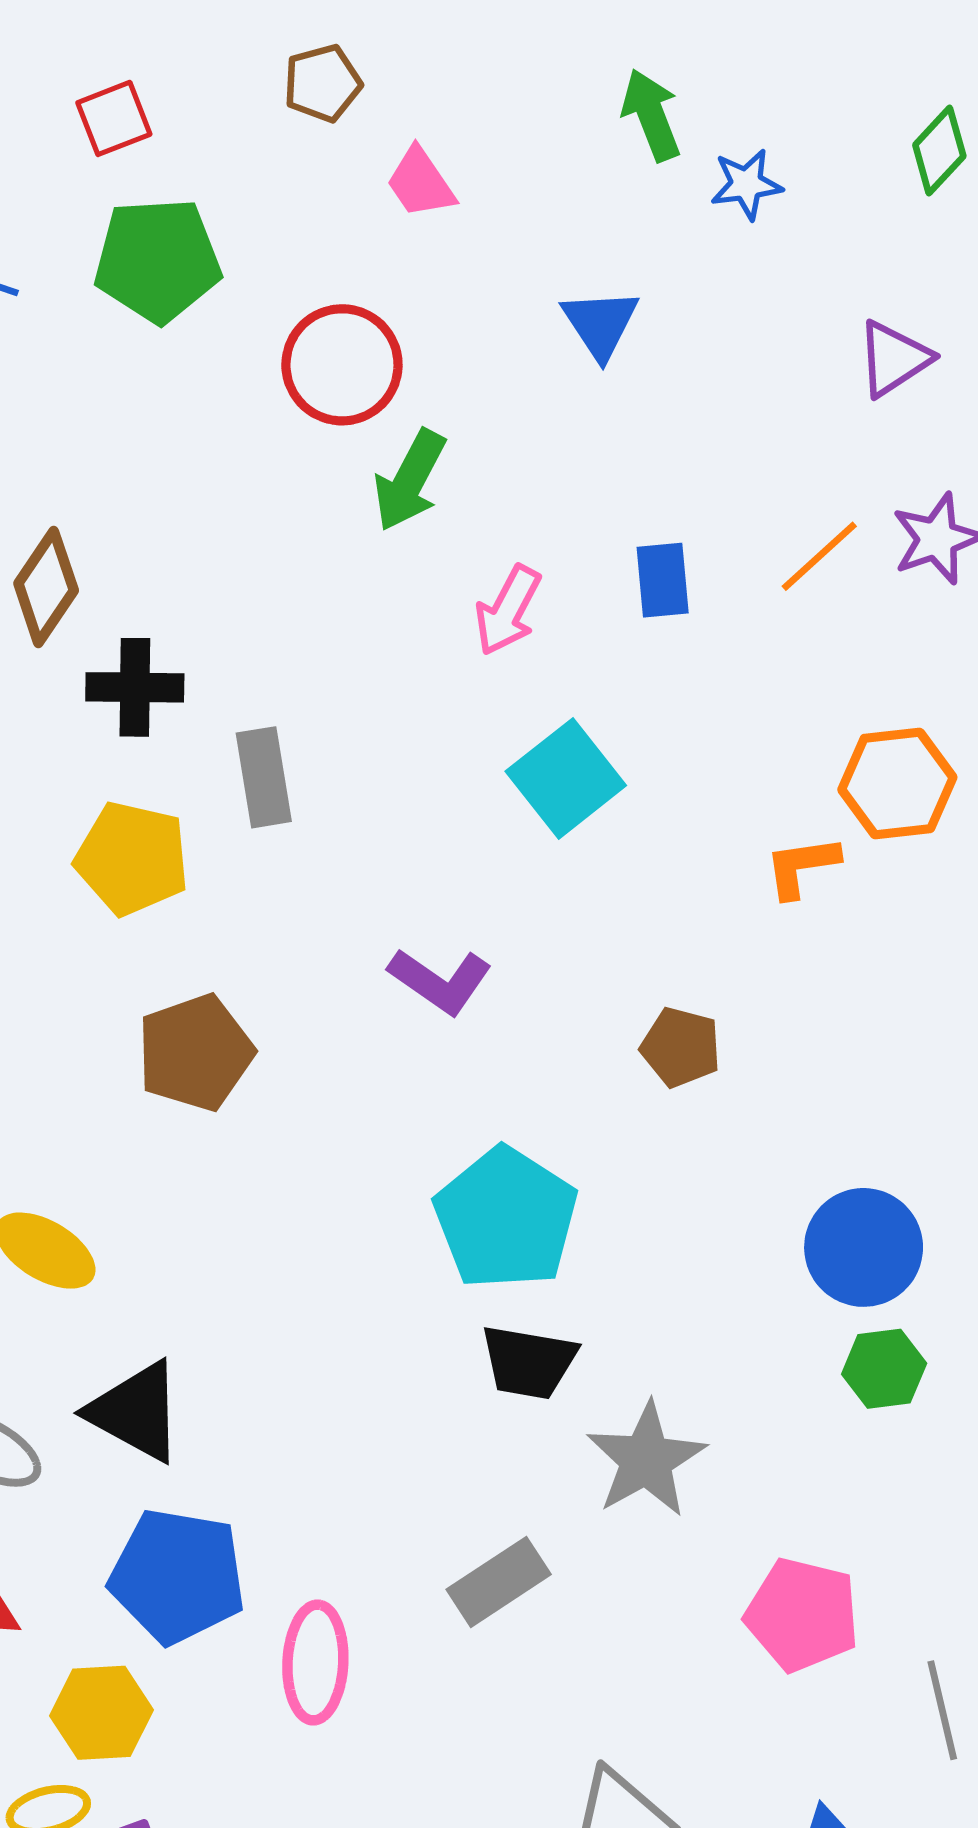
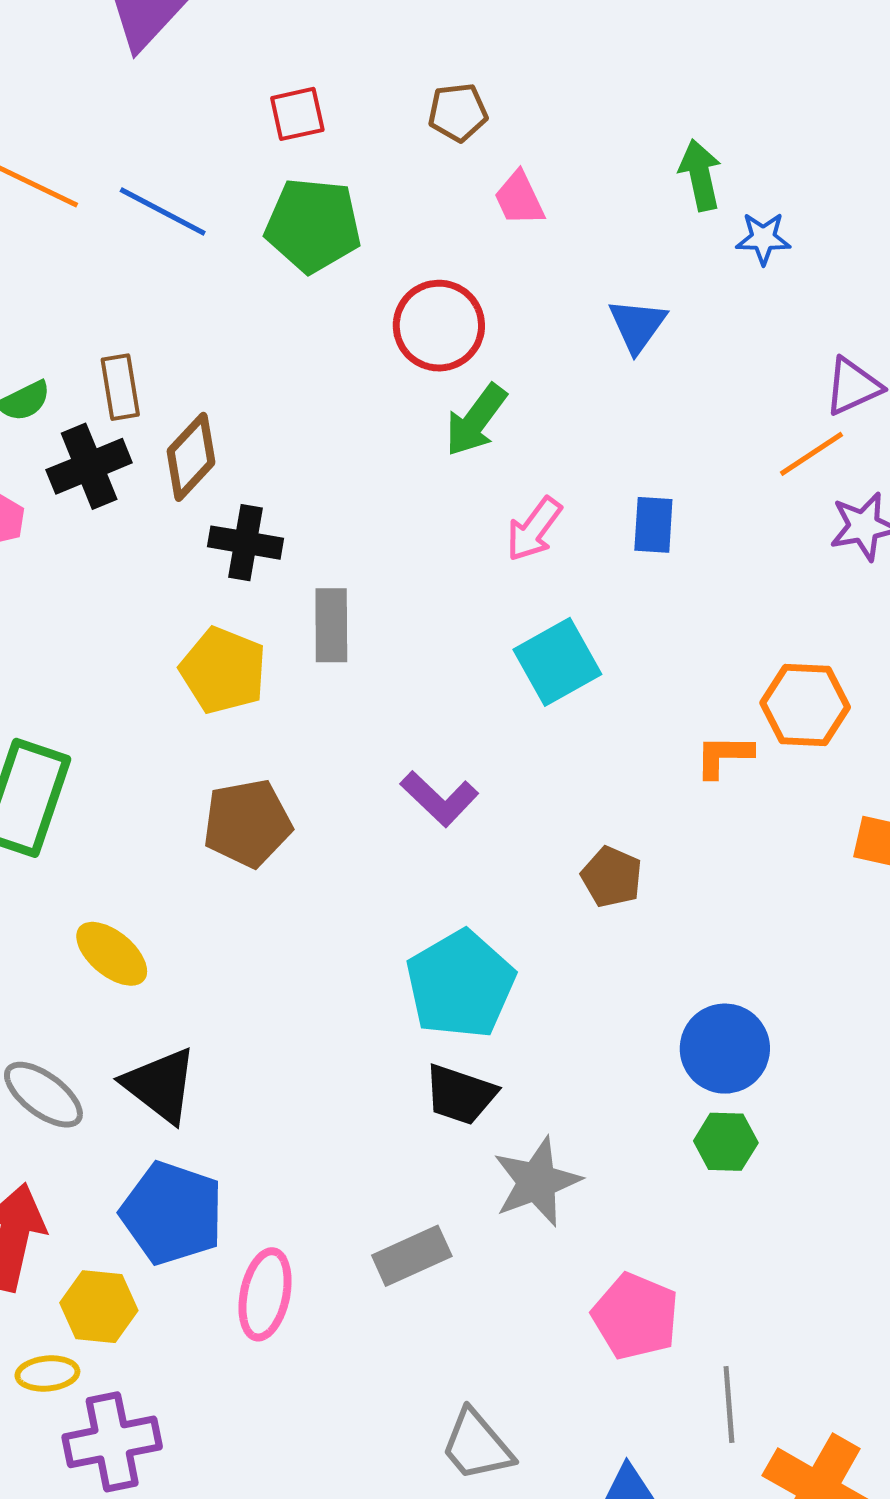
orange line: (819, 556) -> (811, 454), moved

